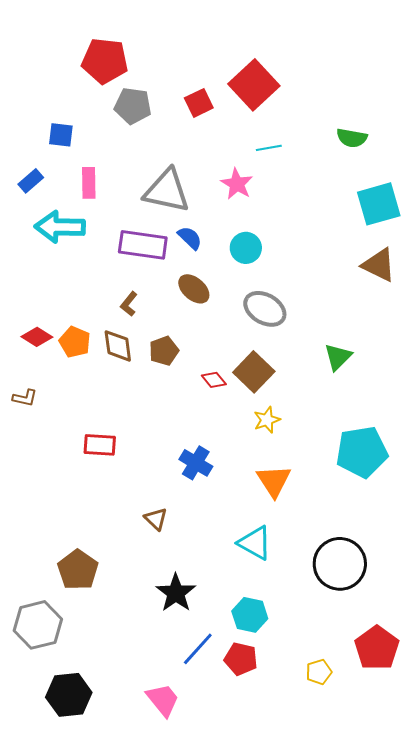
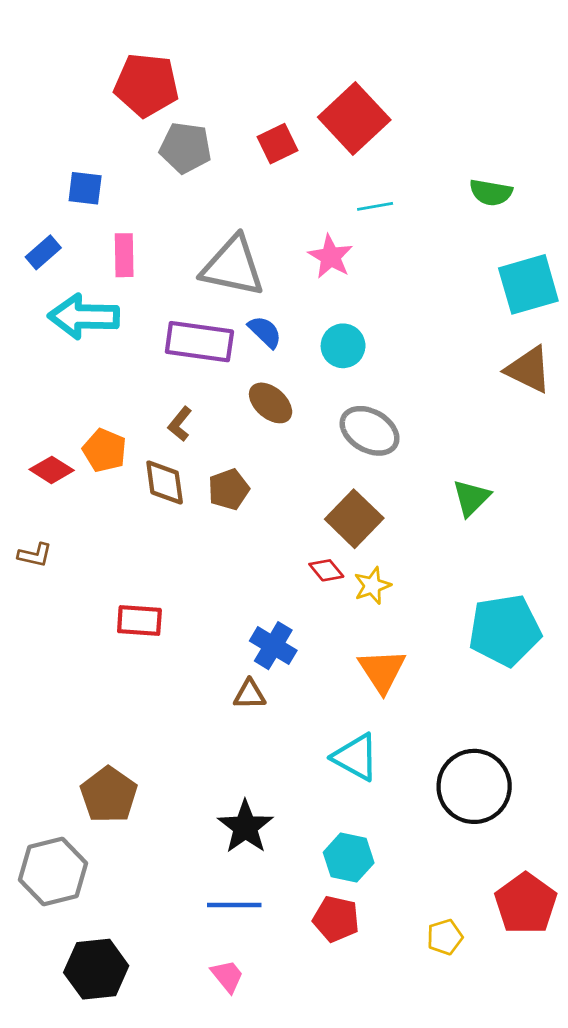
orange pentagon: (75, 342) -> (105, 450), moved
red diamond: (214, 380) -> (326, 570), moved
brown triangle: (156, 519) -> (250, 694), moved, turned -45
blue line: (198, 649) -> (234, 905), moved, turned 48
pink trapezoid: (163, 700) -> (227, 976), size x0.7

